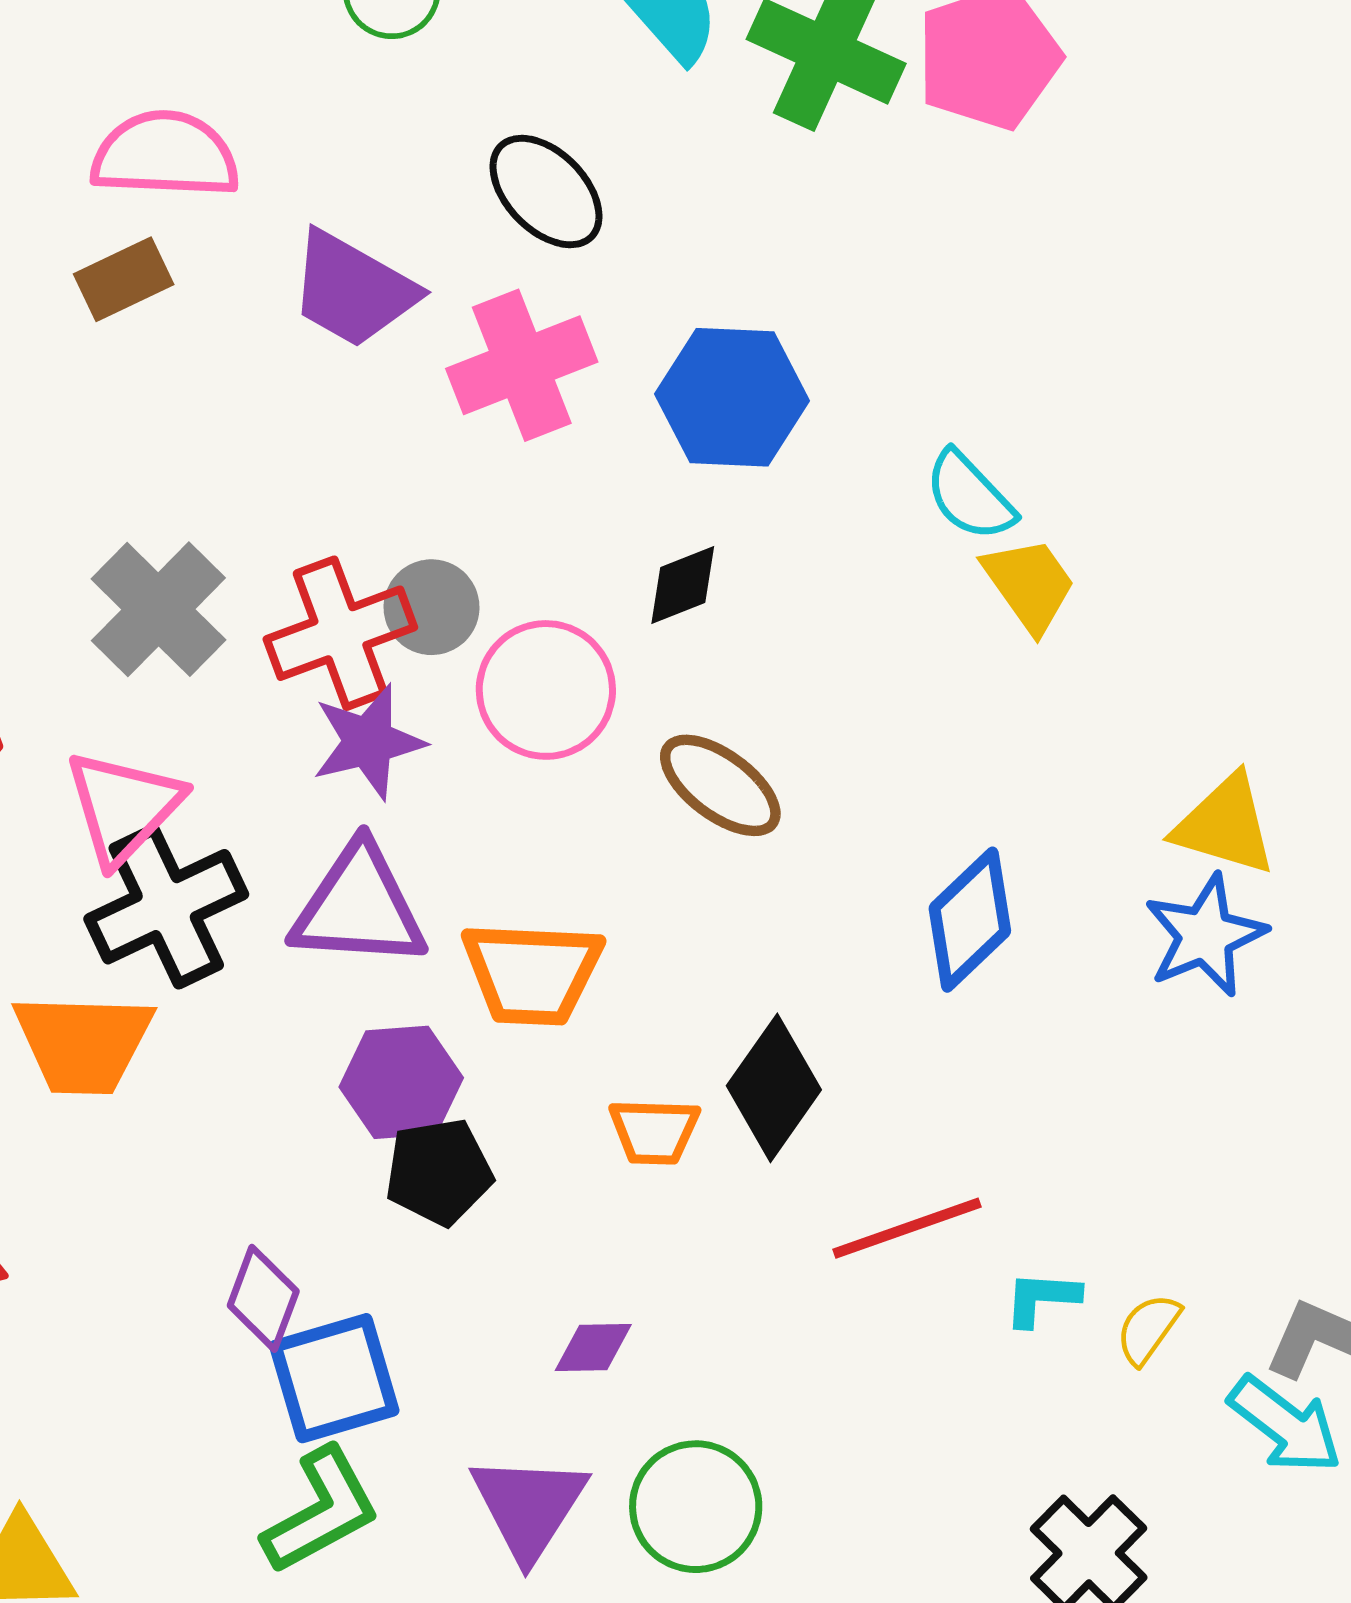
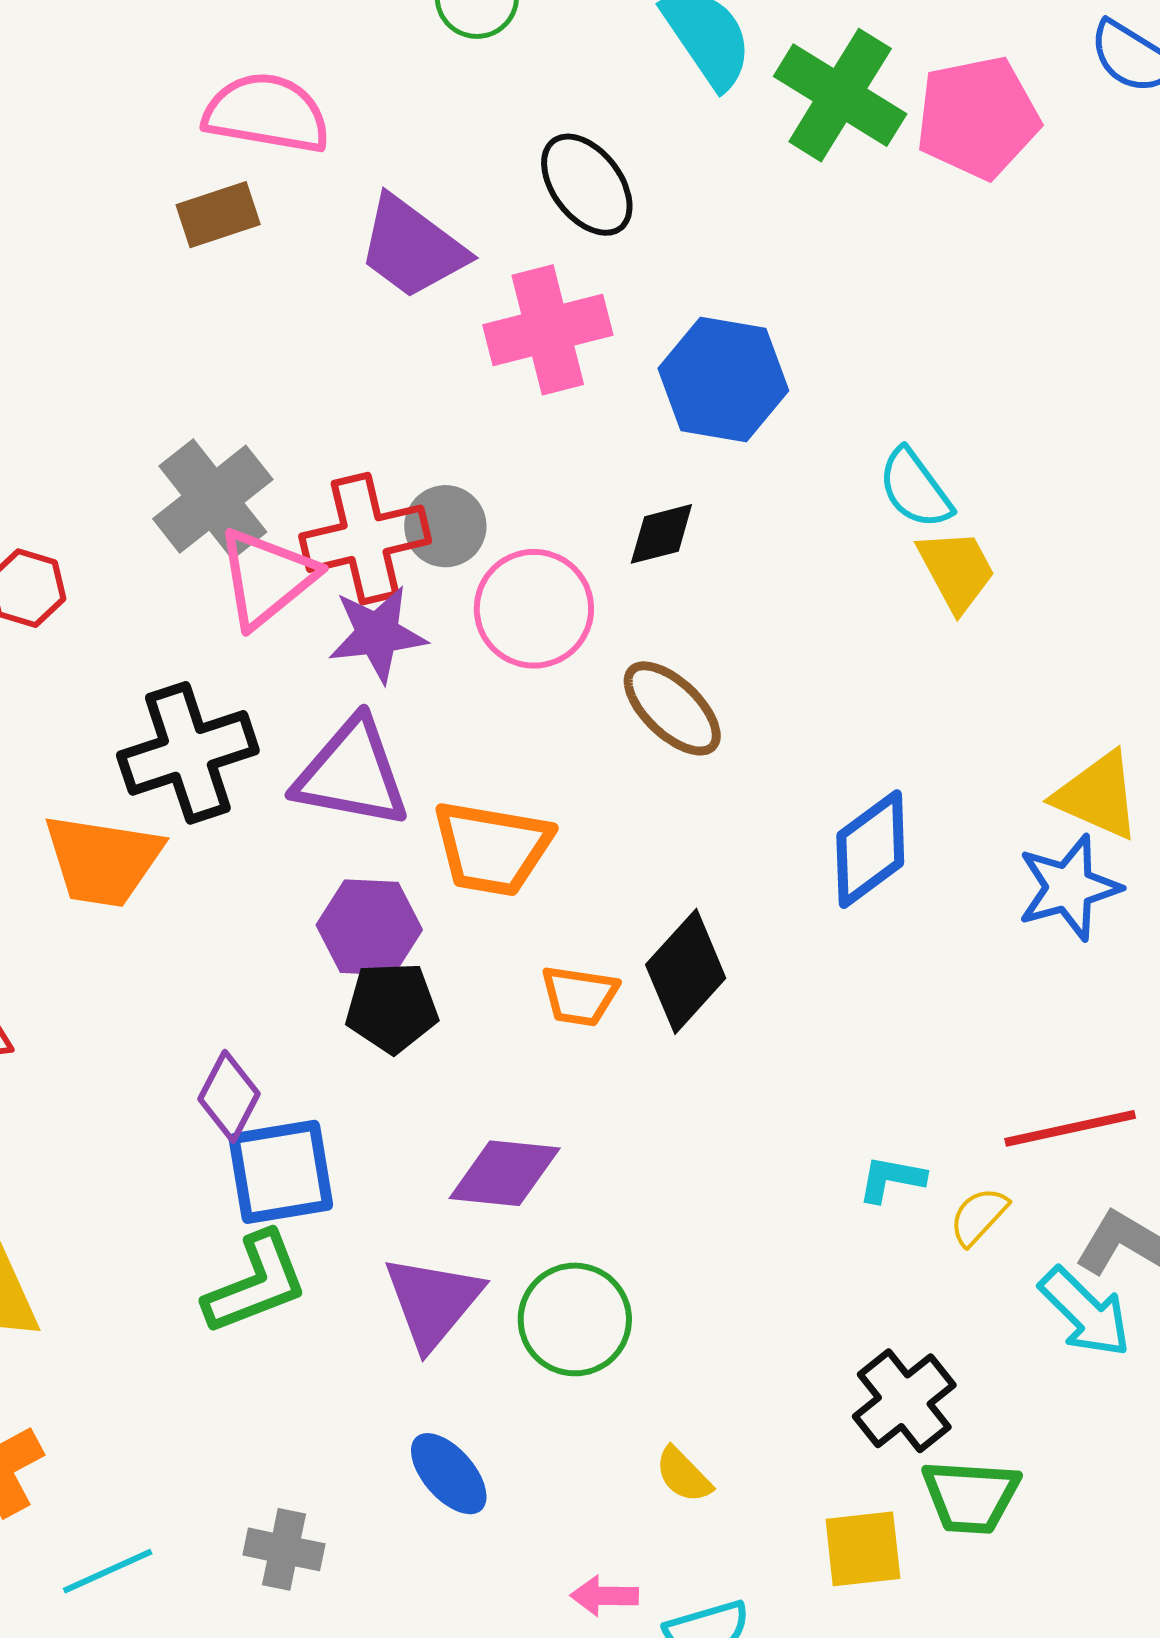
pink triangle: (124, 807) -> (267, 578), moved
red line: (907, 1228) -> (1070, 1128), moved
purple diamond: (593, 1348) -> (505, 1173), size x1.6

